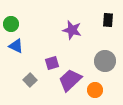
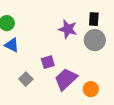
black rectangle: (108, 20) -> (94, 19), moved
gray circle: (105, 61) -> (95, 40), moved

